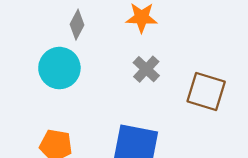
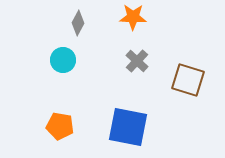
cyan circle: (59, 68) -> (63, 60), size x0.7

